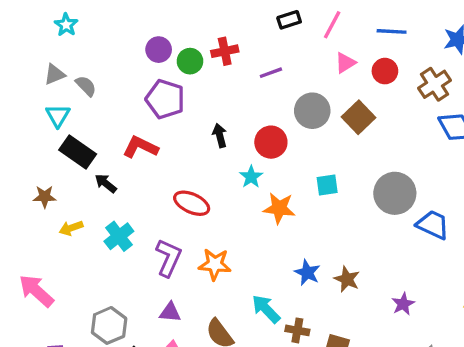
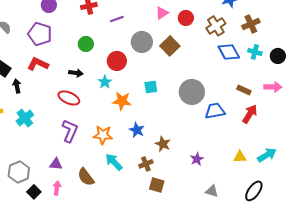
green circle: (190, 61) -> (86, 44), moved
purple pentagon: (165, 99) -> (40, 34), moved
black arrow: (220, 135) -> (76, 73), moved, turned 112
black arrow: (106, 183) -> (17, 86), turned 40
blue trapezoid: (433, 225) -> (215, 111), turned -35
purple L-shape: (169, 258) -> (70, 131), moved
orange star: (215, 264) -> (103, 135), moved
blue star: (307, 273) -> (137, 130), moved
brown cross: (297, 330) -> (146, 164), moved, turned -32

